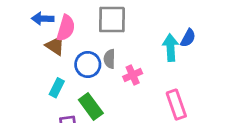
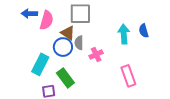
blue semicircle: (188, 38) -> (144, 31), moved, turned 136
brown triangle: (55, 46) -> (68, 33), moved
cyan rectangle: (57, 88) -> (40, 64), size x1.5

